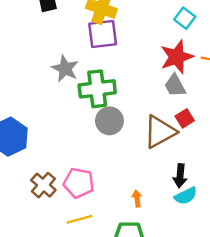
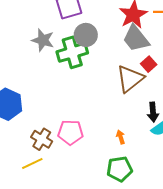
gray trapezoid: (175, 86) -> (136, 39), size x1.4
gray circle: (109, 121) -> (86, 35), moved
yellow line: (80, 219) -> (32, 163), moved

